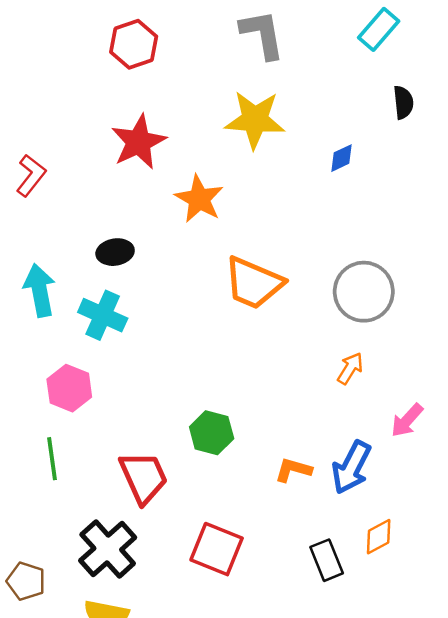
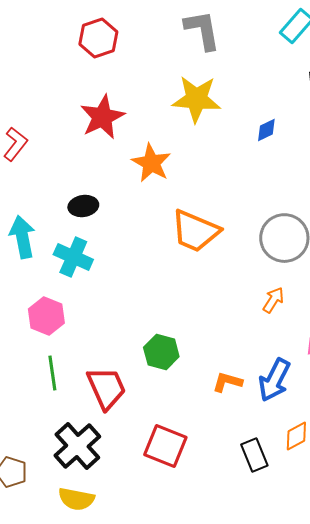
green line: (52, 459) -> (52, 373), moved

